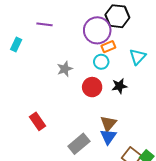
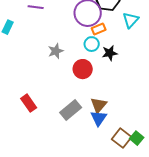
cyan triangle: (138, 57) -> (131, 20), moved
black star: (119, 86) -> (110, 53), moved
gray rectangle: (79, 144) -> (71, 110), moved

